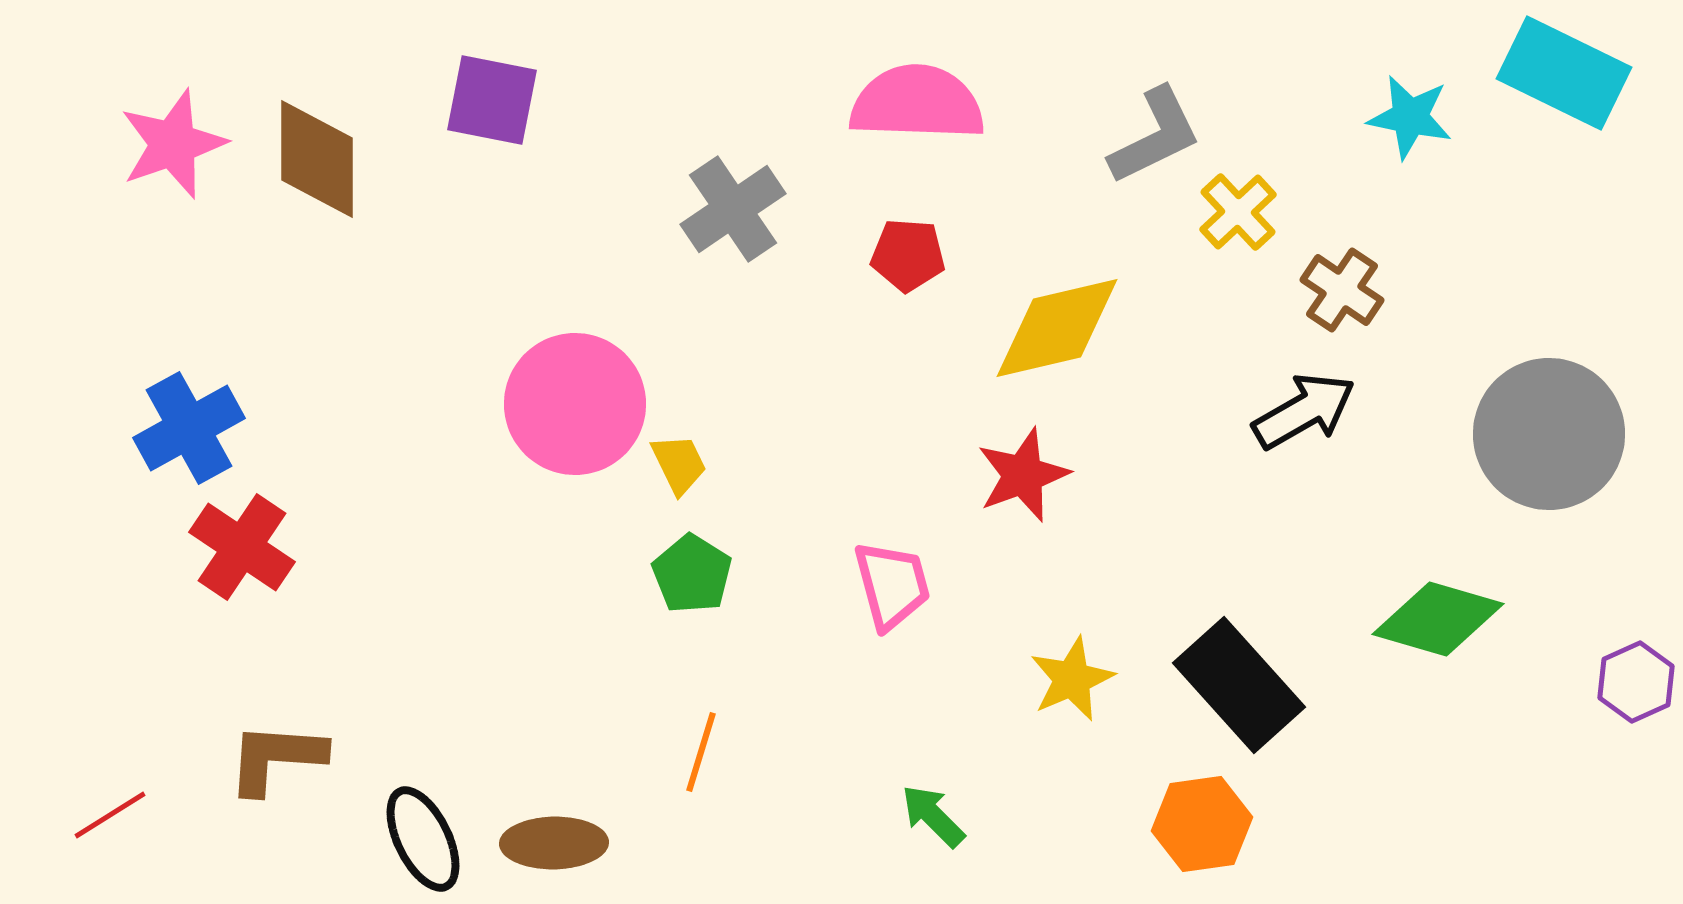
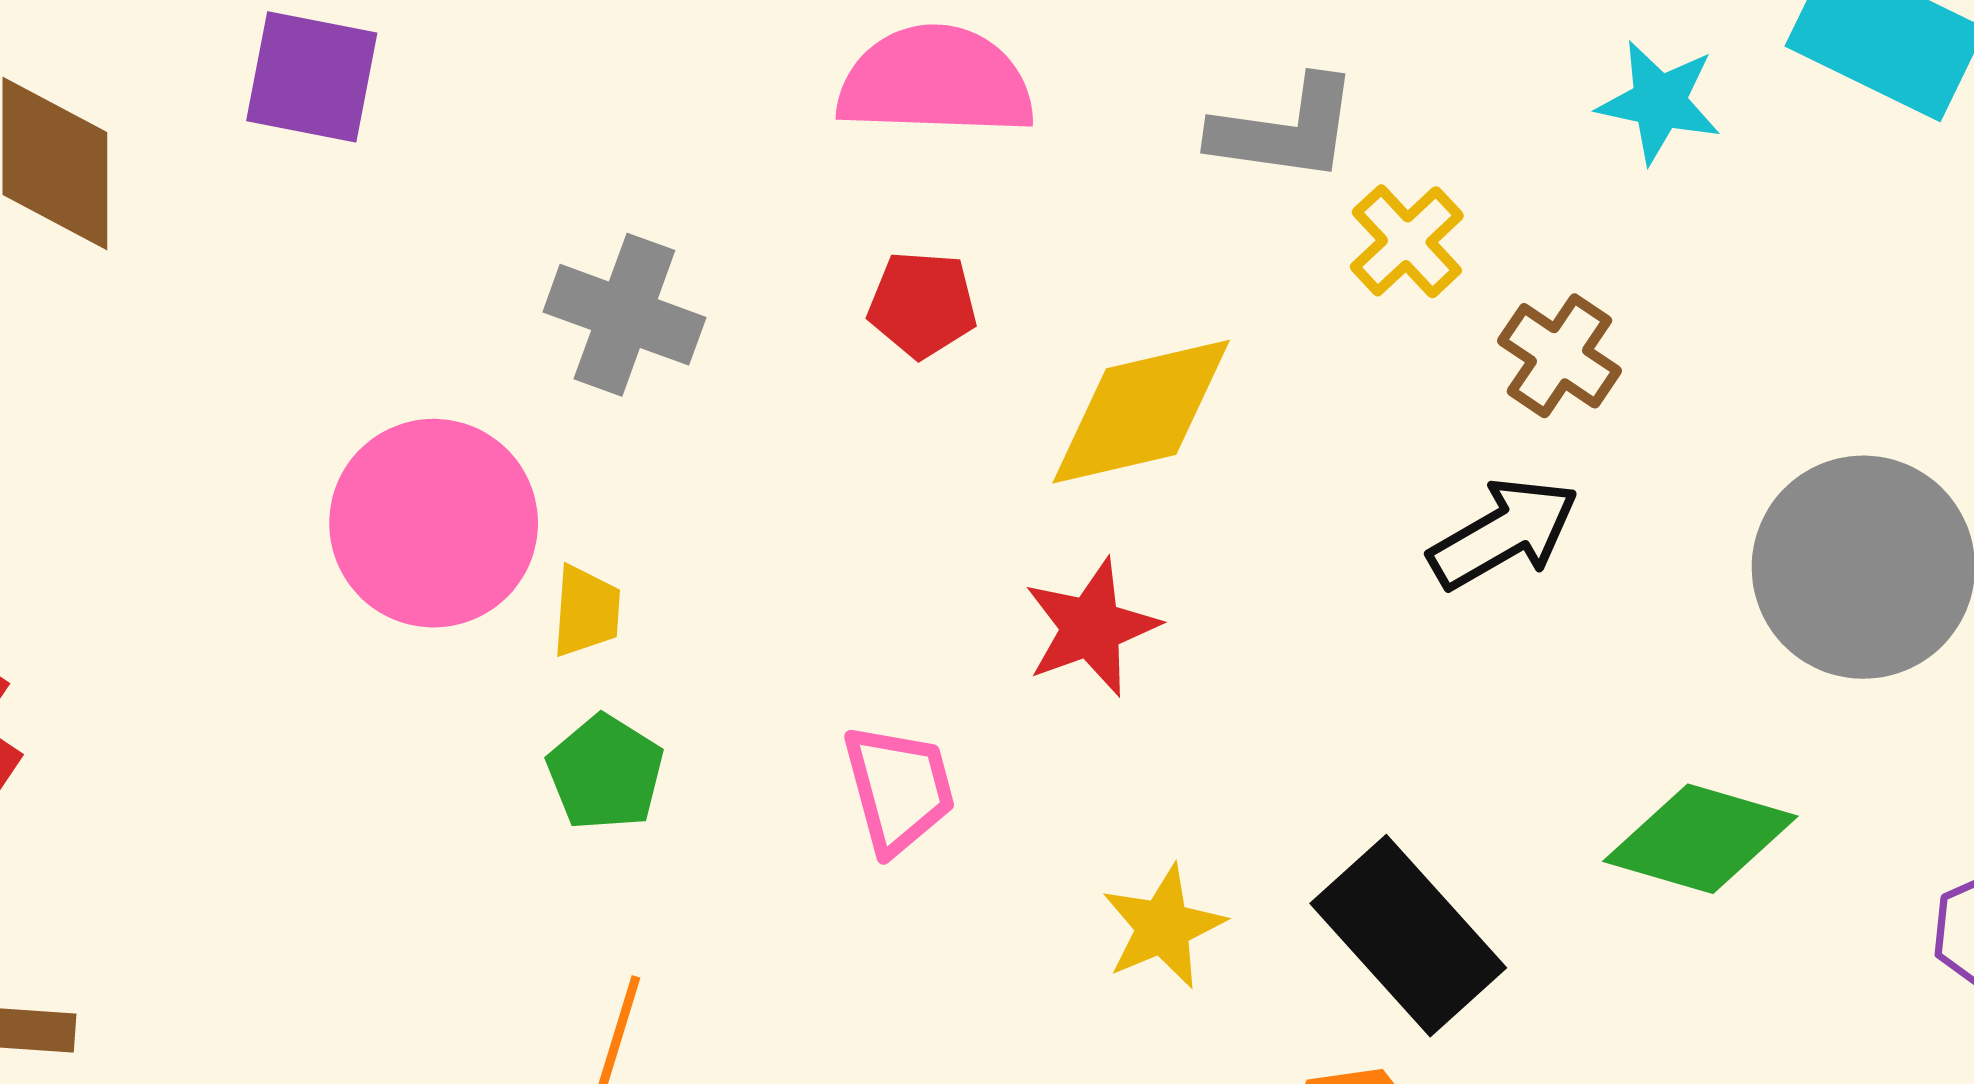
gray L-shape: (1155, 136) -> (1285, 130), turned 34
gray cross: (733, 209) -> (624, 315), moved, turned -36
yellow trapezoid: (679, 464) -> (586, 611), turned 30

